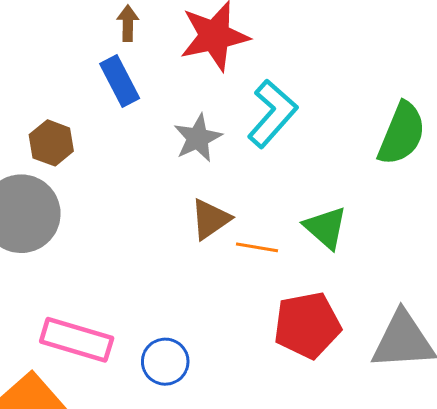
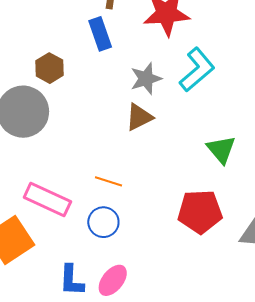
brown triangle: (210, 219) -> (139, 117), moved
orange line: (257, 247) -> (109, 181), moved

